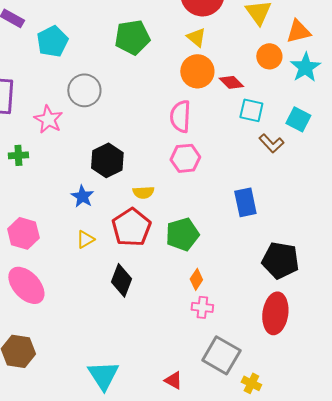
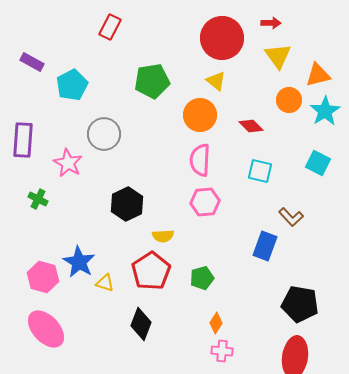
orange circle: (197, 71) -> (200, 115), moved
cyan square: (251, 110) -> (260, 171), moved
brown L-shape: (271, 143) -> (291, 217), moved
green cross: (18, 155) -> (38, 199), turned 30
blue star: (82, 196) -> (79, 262), moved, size x1.4
blue rectangle: (245, 202) -> (265, 246), turned 32
green pentagon: (182, 234) -> (202, 278), size x0.7
yellow triangle: (85, 239) -> (105, 283), turned 48

